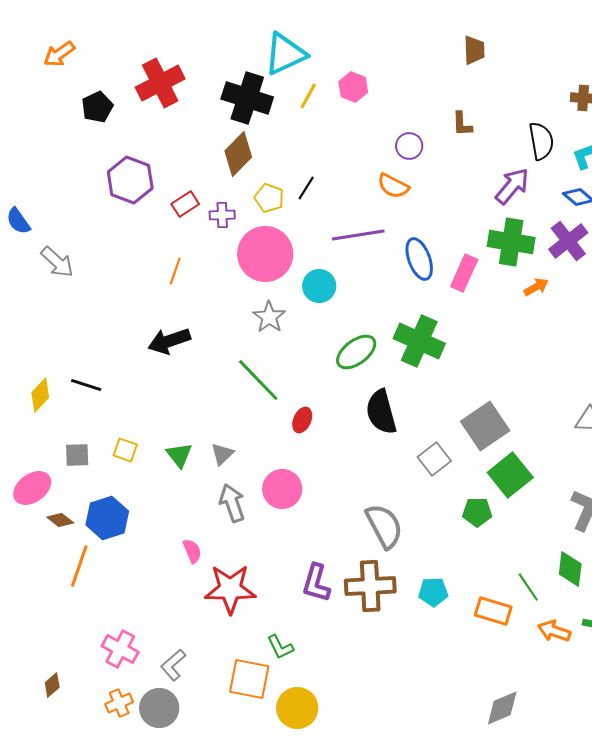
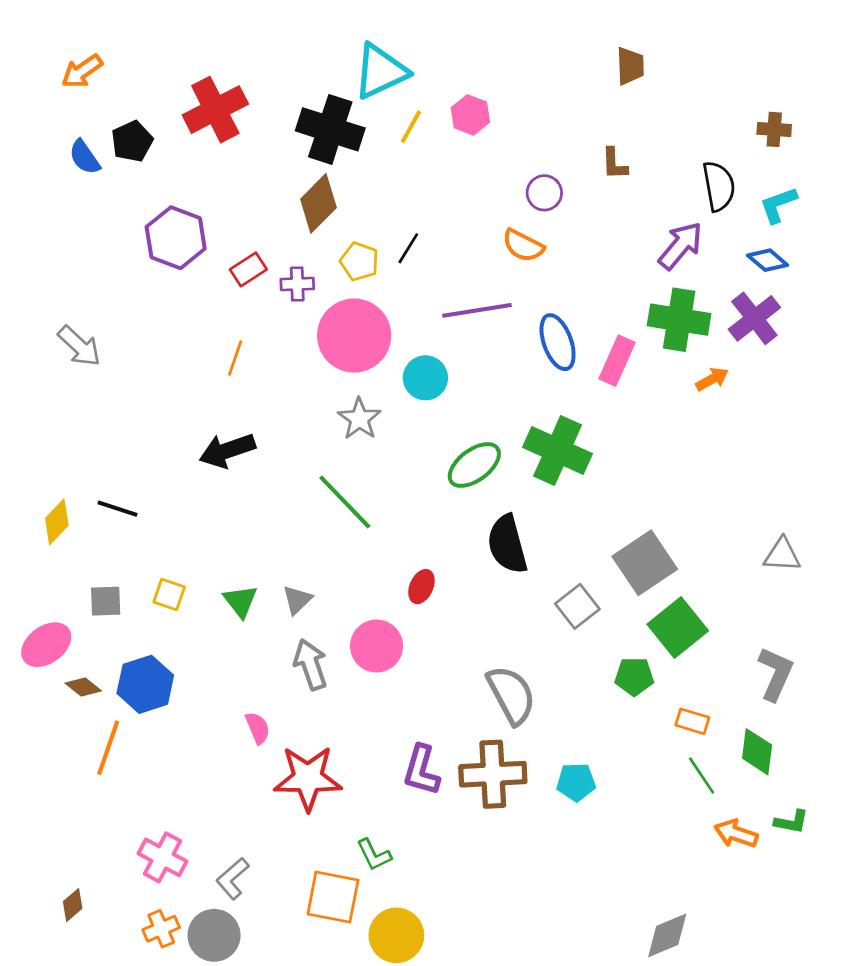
blue semicircle: (18, 221) -> (85, 157), moved
red ellipse: (302, 420) -> (421, 587), moved
orange rectangle: (493, 611) -> (692, 721), moved, size x0.7

